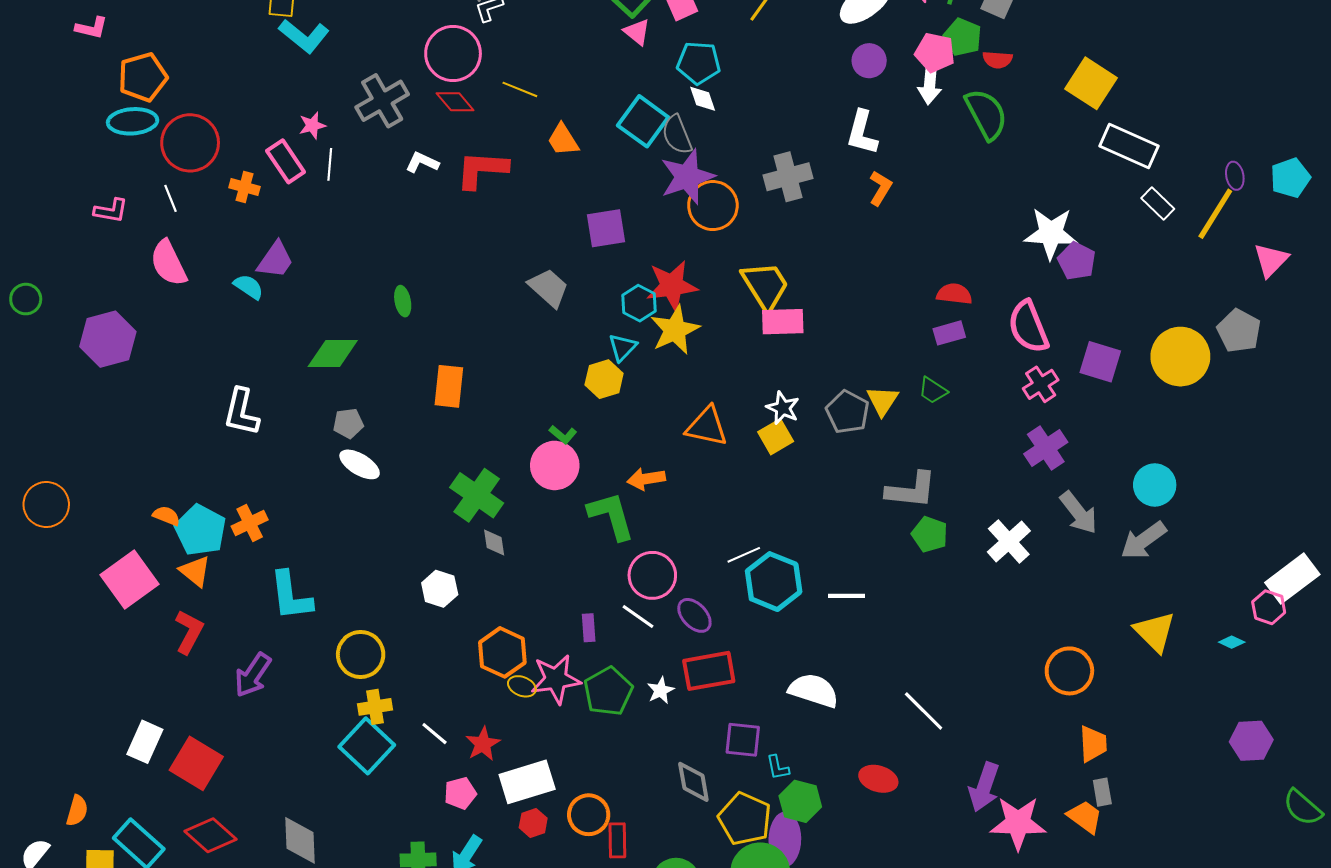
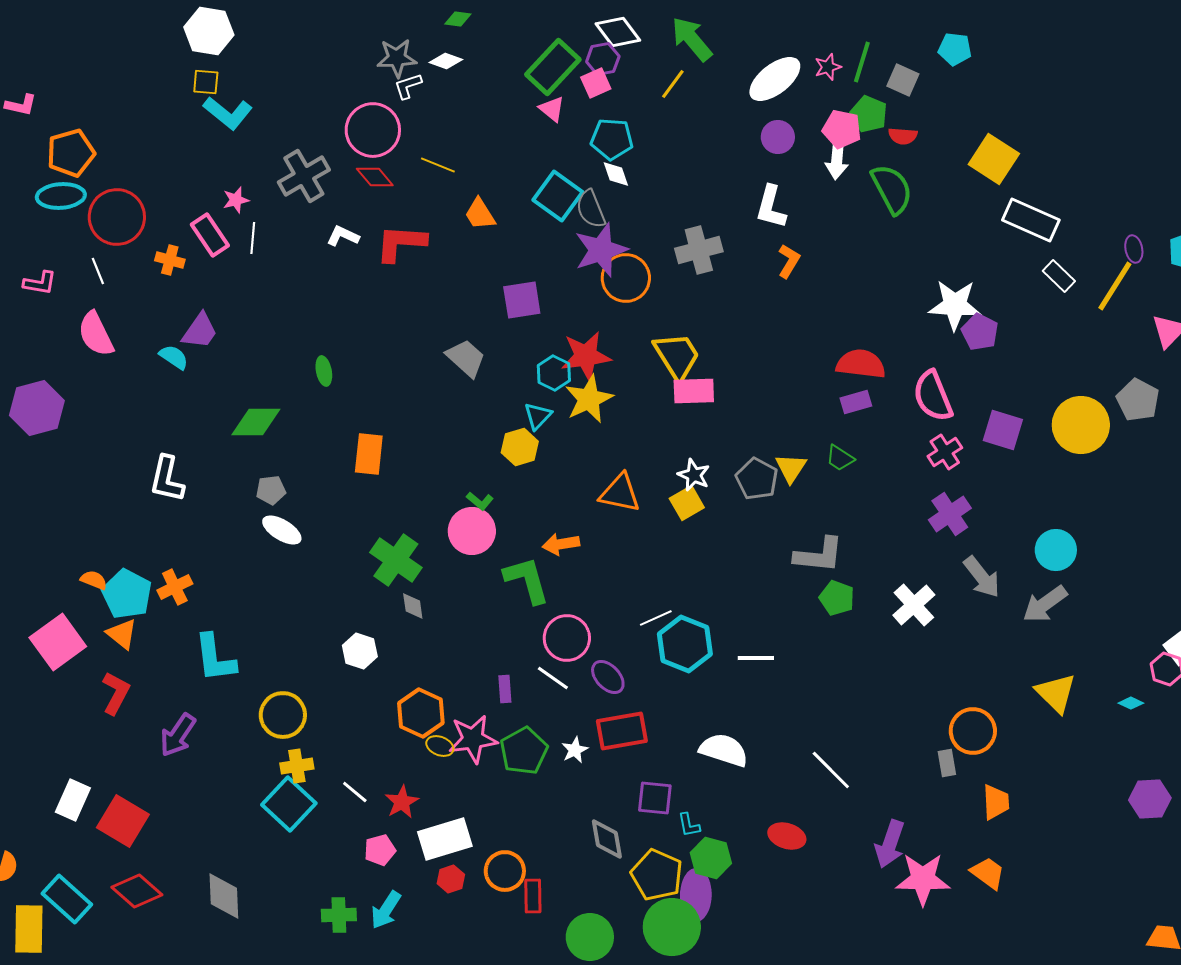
red semicircle: (954, 294) -> (861, 364), size x1.4
gray rectangle: (1102, 792) -> (947, 763), moved

